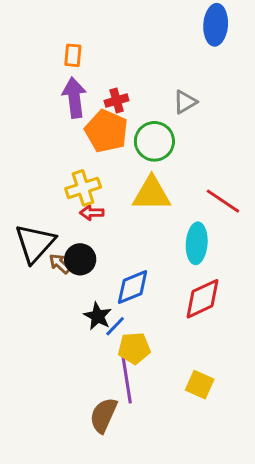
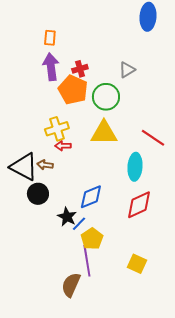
black triangle: (35, 243) -> (24, 167), turned -44
black circle: (80, 259) -> (38, 194), moved
brown arrow: (60, 264) -> (45, 165), moved, turned -35
yellow pentagon: (134, 348) -> (92, 239), turned -30

